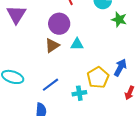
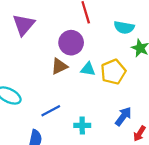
blue arrow: (120, 68) -> (123, 116), moved
yellow pentagon: (98, 78) -> (113, 72), moved

